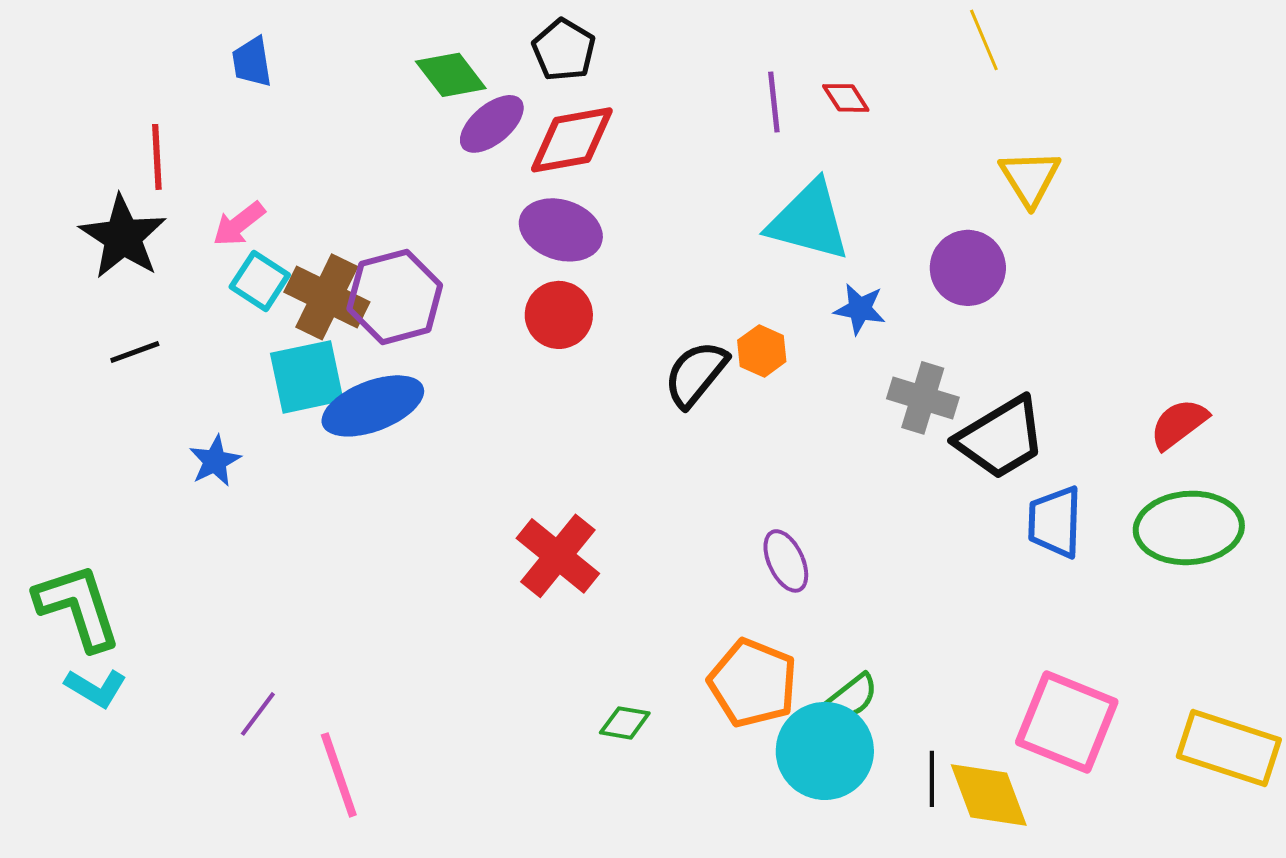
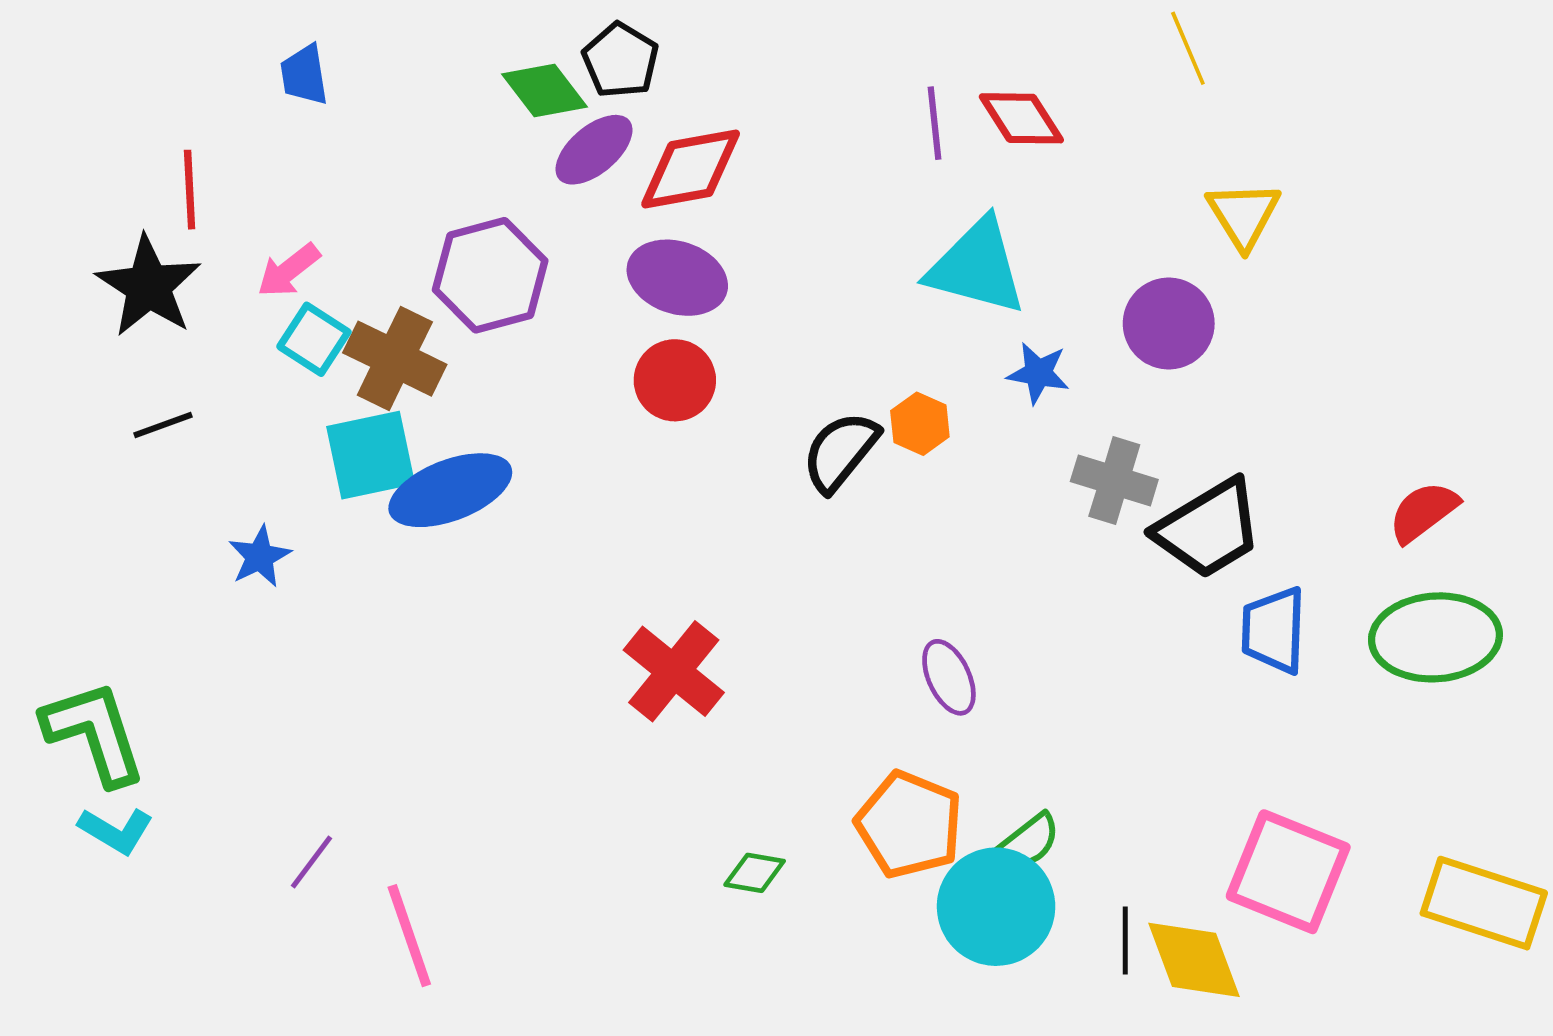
black pentagon: (564, 50) -> (621, 60), moved
red diamond: (846, 98) -> (1021, 118), size x1.5
purple hexagon: (395, 297) -> (490, 275), moved

